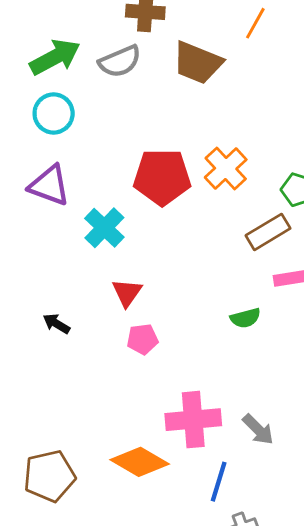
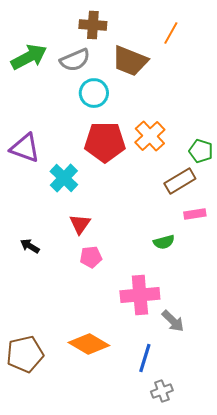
cyan circle: (54, 113) -> (94, 93), moved
pink cross: (193, 420) -> (140, 295), moved

